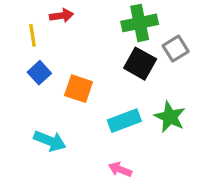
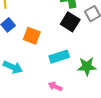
green star: (170, 117) -> (87, 66), moved, turned -30

